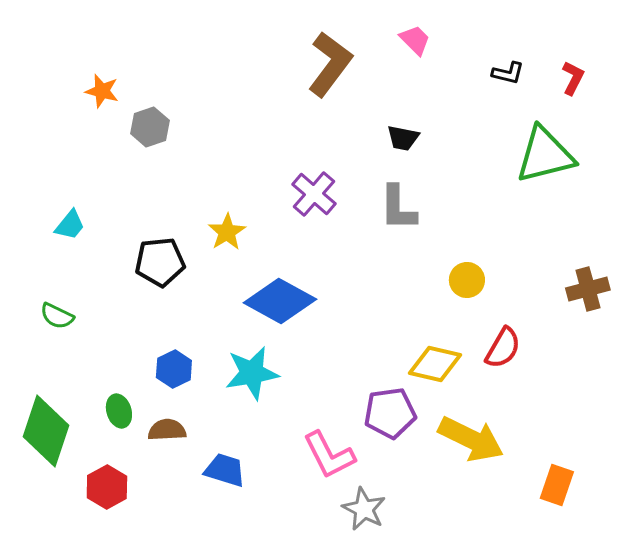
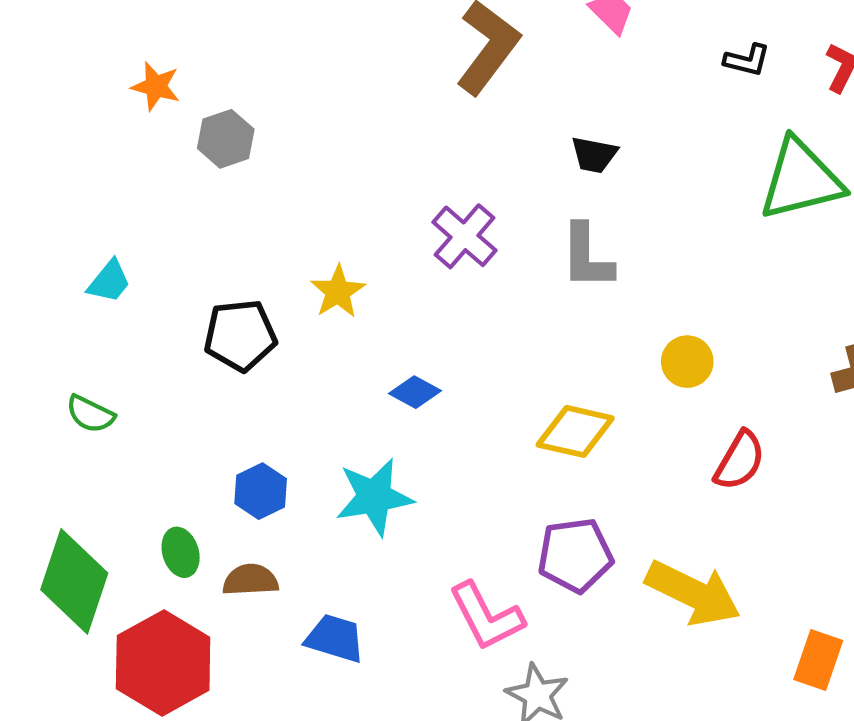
blue diamond: (280, 301) -> (415, 392), size x0.5
yellow diamond: (435, 364) -> (575, 431), moved
red hexagon: (107, 487) -> (163, 663), size x1.6

